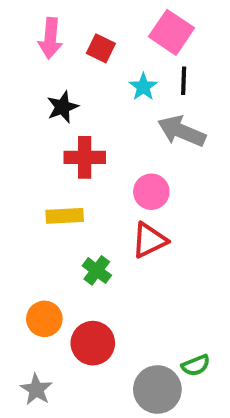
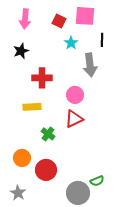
pink square: (172, 32) -> (85, 16), turned -30
red square: (101, 48) -> (59, 21), moved
black line: (184, 81) -> (102, 40), moved
black star: (63, 107) -> (21, 51), moved
gray arrow: (182, 131) -> (90, 65), turned -120

